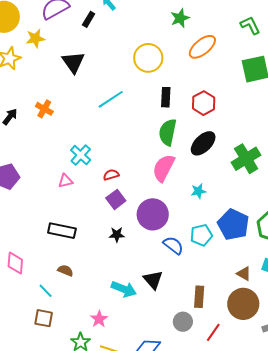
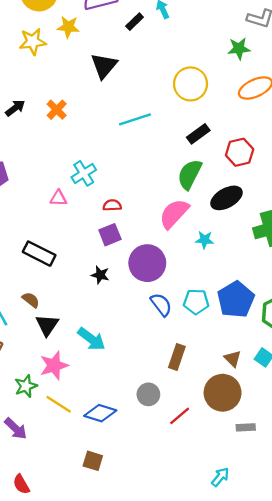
black rectangle: (166, 97) -> (198, 134), turned 36
cyan star: (198, 191) -> (205, 240), moved
black triangle: (153, 280) -> (47, 325), moved
brown rectangle: (199, 297) -> (177, 357), moved
pink star: (99, 319) -> (54, 365), size x1.4

